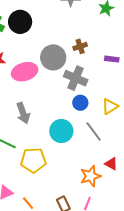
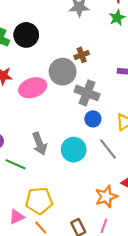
brown cross: (80, 46) -> (82, 55), moved
gray arrow: (23, 113) -> (40, 144), moved
yellow pentagon: (33, 160) -> (39, 201), moved

